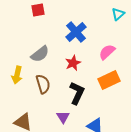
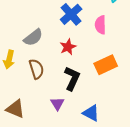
pink semicircle: (107, 52) -> (100, 25), moved, turned -48

